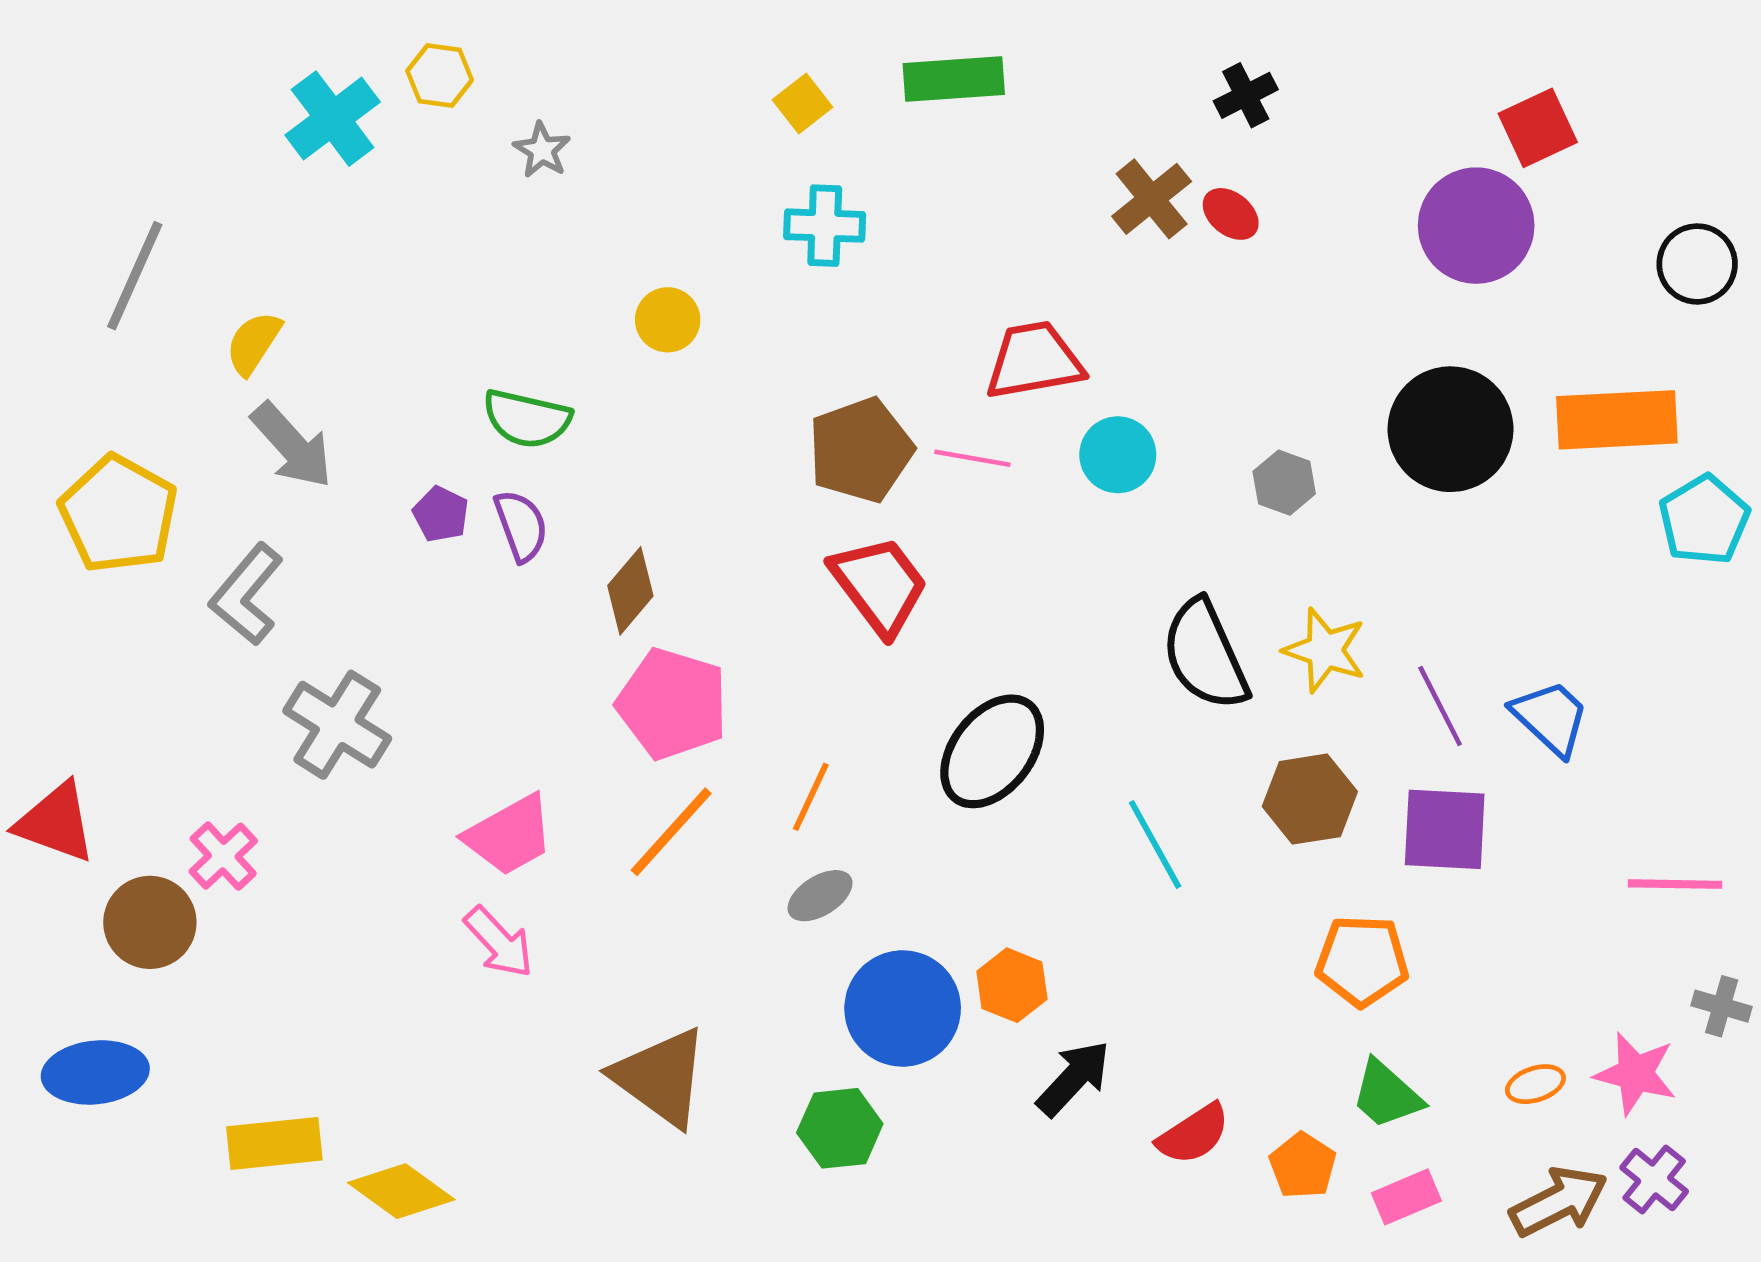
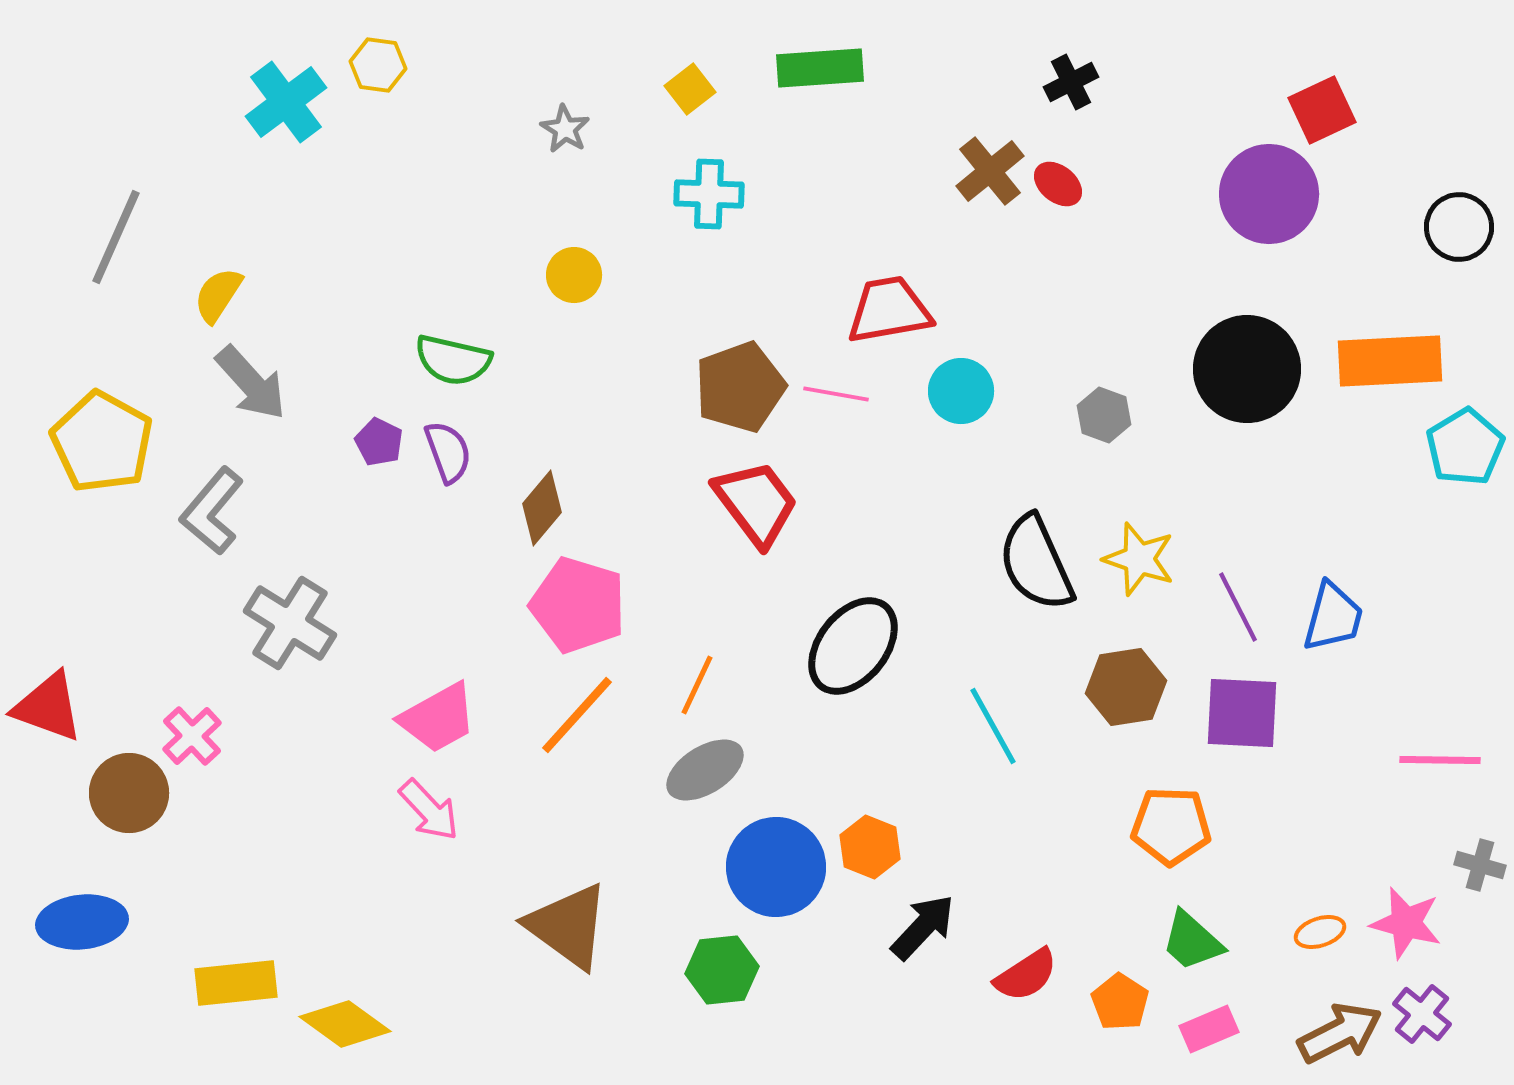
gray star: (542, 150) -> (565, 129), moved
blue trapezoid: (1551, 718) -> (1333, 617), turned 62
gray ellipse: (820, 896) -> (705, 770), size x1.4

